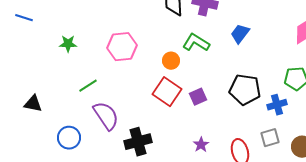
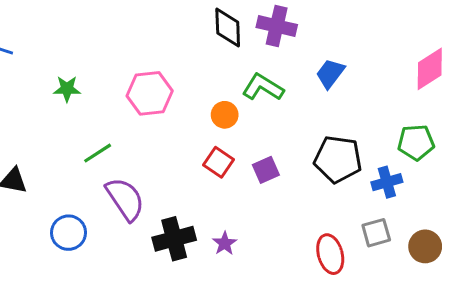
red square: (167, 92) -> (219, 162), size x0.7
purple star: (201, 145) -> (225, 243), moved

